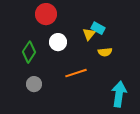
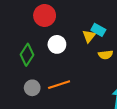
orange line: (76, 73) -> (59, 85), moved

